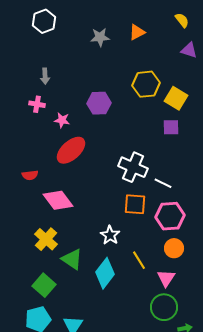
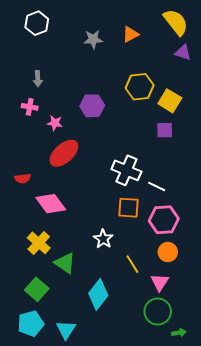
yellow semicircle: (182, 20) -> (176, 22), size x1.8
cyan diamond: (105, 273) -> (98, 294), moved

